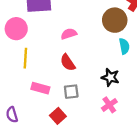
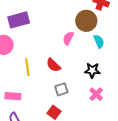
pink semicircle: (69, 34) -> (68, 38), moved, turned -32
yellow line: (25, 58) -> (27, 67), moved
pink rectangle: (40, 88) -> (13, 96), moved

